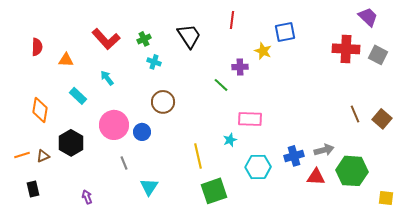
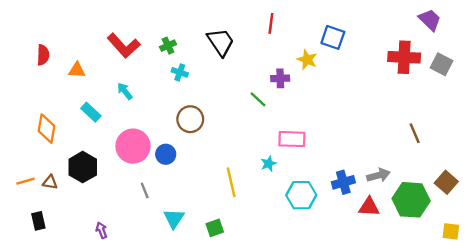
blue square: (285, 32) -> (333, 37), turned 30
brown square: (382, 119) -> (446, 182), moved
brown triangle: (43, 156) -> (50, 182), turned 32
green square: (214, 191) -> (215, 228), moved, size x0.6

